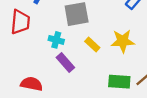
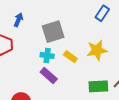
cyan cross: (56, 40) -> (47, 56), moved

